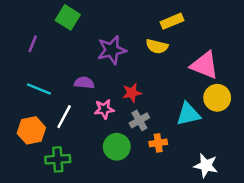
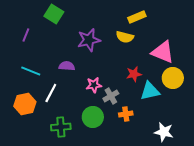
red star: (132, 93) -> (134, 74), moved
pink star: (104, 109) -> (94, 85), moved
green cross: (58, 159) -> (61, 127), moved

